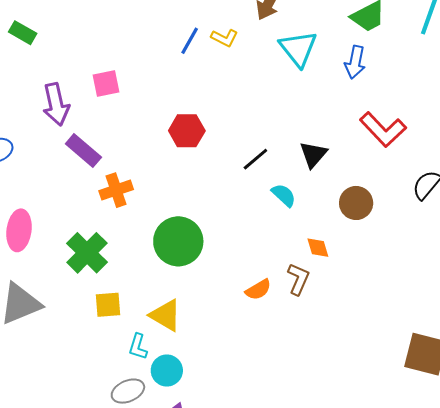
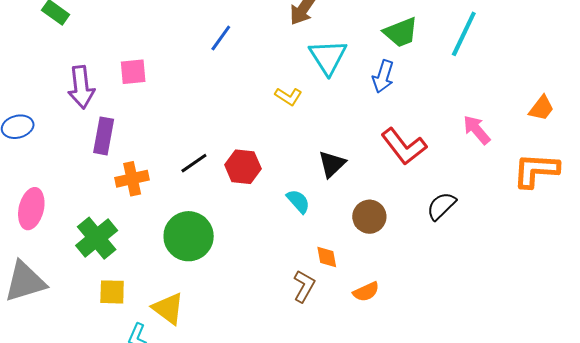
yellow L-shape: (225, 38) -> (288, 96), moved
red hexagon: (187, 131) -> (243, 167), moved
purple rectangle: (83, 151) -> (104, 136), turned 54
black line: (255, 159) -> (194, 163), moved
orange semicircle: (258, 290) -> (366, 292), moved

